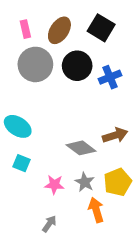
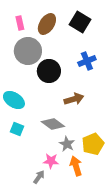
black circle: (77, 66) -> (49, 71), moved
brown arrow: (115, 135) -> (74, 99), moved
gray diamond: (81, 148) -> (53, 124), moved
pink star: (54, 185) -> (51, 161), moved

